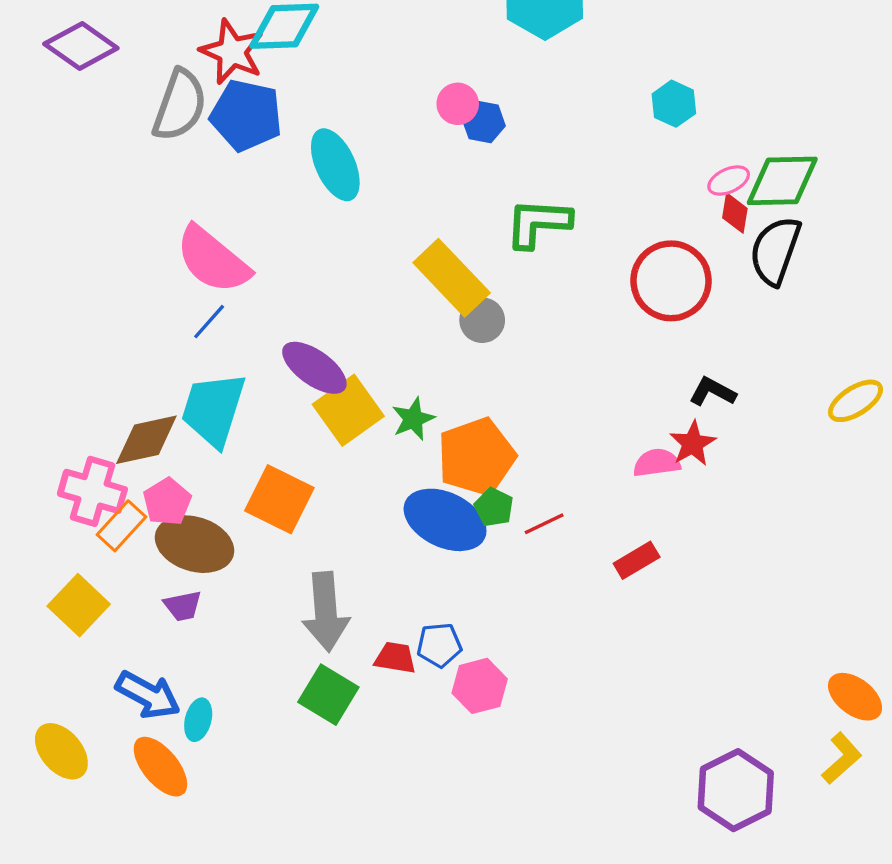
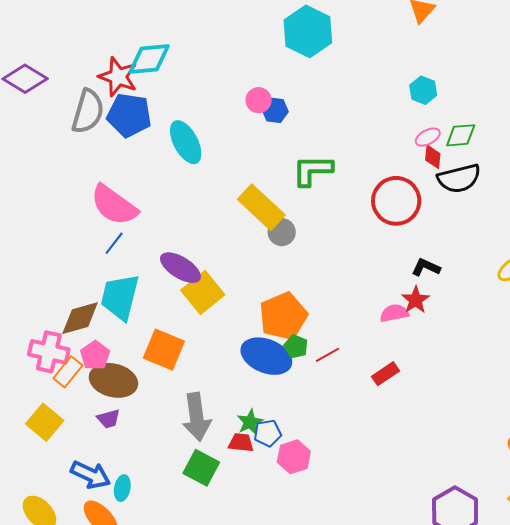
cyan hexagon: (674, 104) -> (423, 90), moved
green diamond: (782, 181) -> (461, 135), size x0.7
black semicircle: (775, 251) -> (459, 178), turned -120
green star: (413, 419) -> (250, 422), moved

